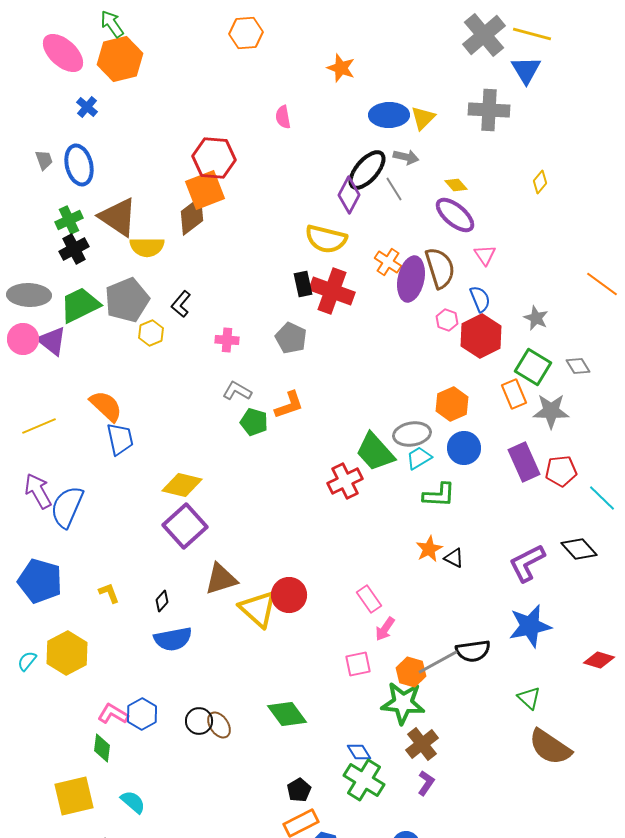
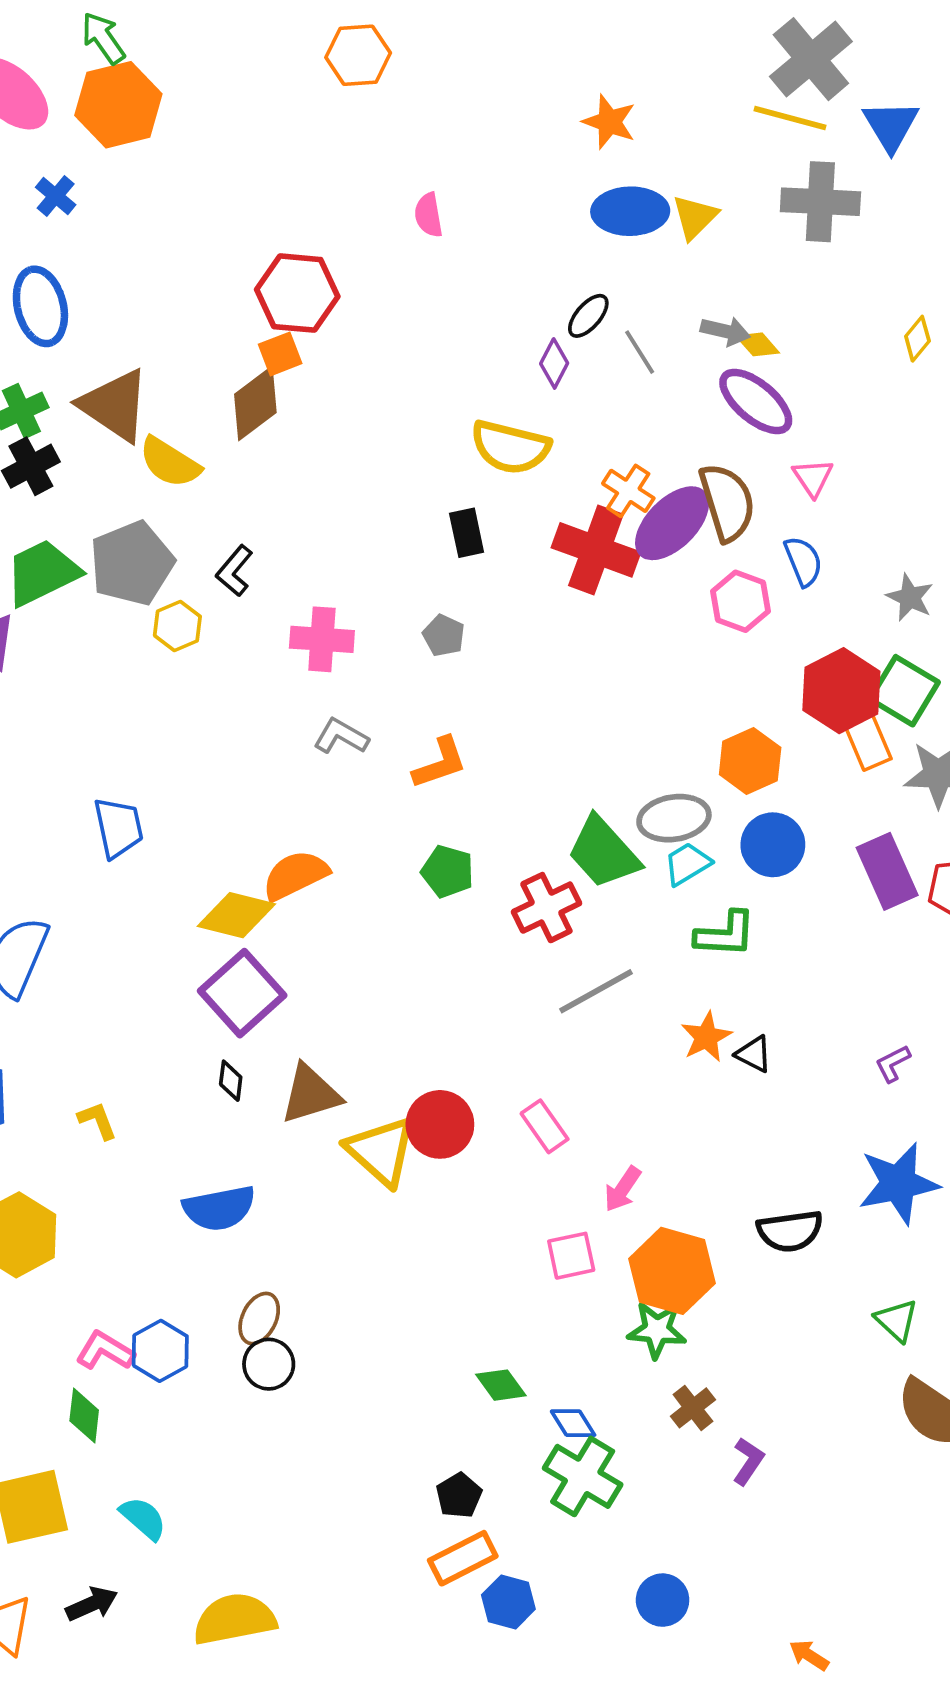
yellow line: (532, 34) -> (790, 118), moved
orange star: (341, 68) -> (609, 122), moved
gray arrow: (406, 157) -> (725, 331), moved
black ellipse: (367, 170) -> (588, 316), size x0.6
orange square: (205, 190) -> (280, 354), size x0.6
purple diamond: (349, 195) -> (554, 363), size x0.7
yellow semicircle: (147, 247) -> (170, 462), turned 32
purple ellipse: (411, 279) -> (672, 523), turned 33
red cross: (332, 291) -> (596, 550), moved
pink hexagon: (447, 320) -> (741, 601), size x1.4
red hexagon: (481, 336) -> (841, 691), moved
gray pentagon: (291, 338) -> (444, 635), size x0.7
pink cross: (227, 340) -> (322, 639), size x1.4
orange semicircle: (106, 406) -> (295, 875), moved, turned -69
green pentagon: (254, 422) -> (448, 871), moved
purple L-shape: (527, 563) -> (893, 1064), size x0.5
pink rectangle: (369, 599) -> (545, 1126), moved
black diamond: (162, 601) -> (231, 1081), moved, turned -35
gray line: (438, 662) -> (596, 991), moved
orange hexagon: (411, 672) -> (672, 1271), size x1.5
green star: (403, 703) -> (657, 1330), size x0.7
green diamond: (287, 714) -> (501, 1385), moved, size x0.7
brown ellipse: (219, 725) -> (259, 1318), moved, turned 60
brown cross: (422, 744) -> (693, 1408), size x0.7
purple L-shape: (426, 783) -> (748, 1461), moved

